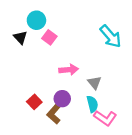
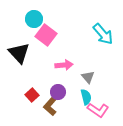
black triangle: (20, 37) -> (19, 53), moved, size x1.6
pink square: (49, 37) -> (46, 35), size x1.5

